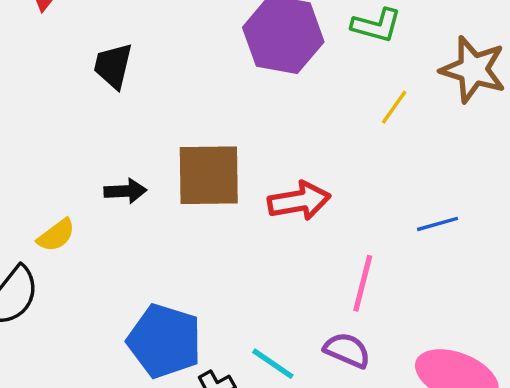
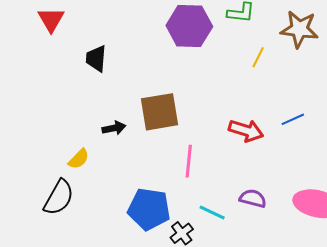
red arrow: (299, 201) -> (246, 131), moved, turned 36
pink line: (363, 283) -> (189, 161), moved

